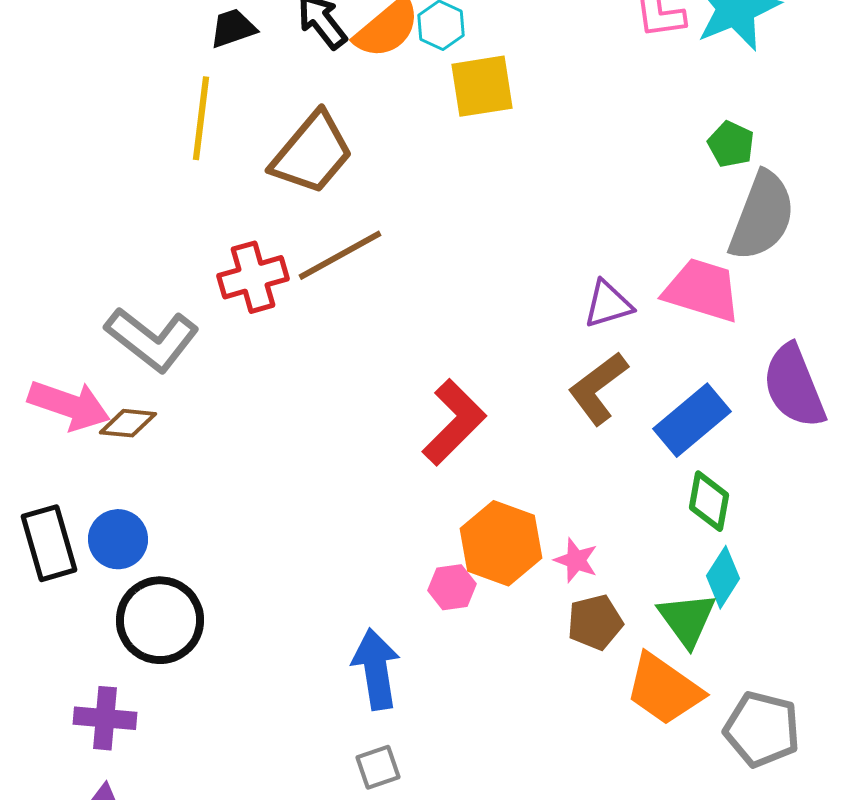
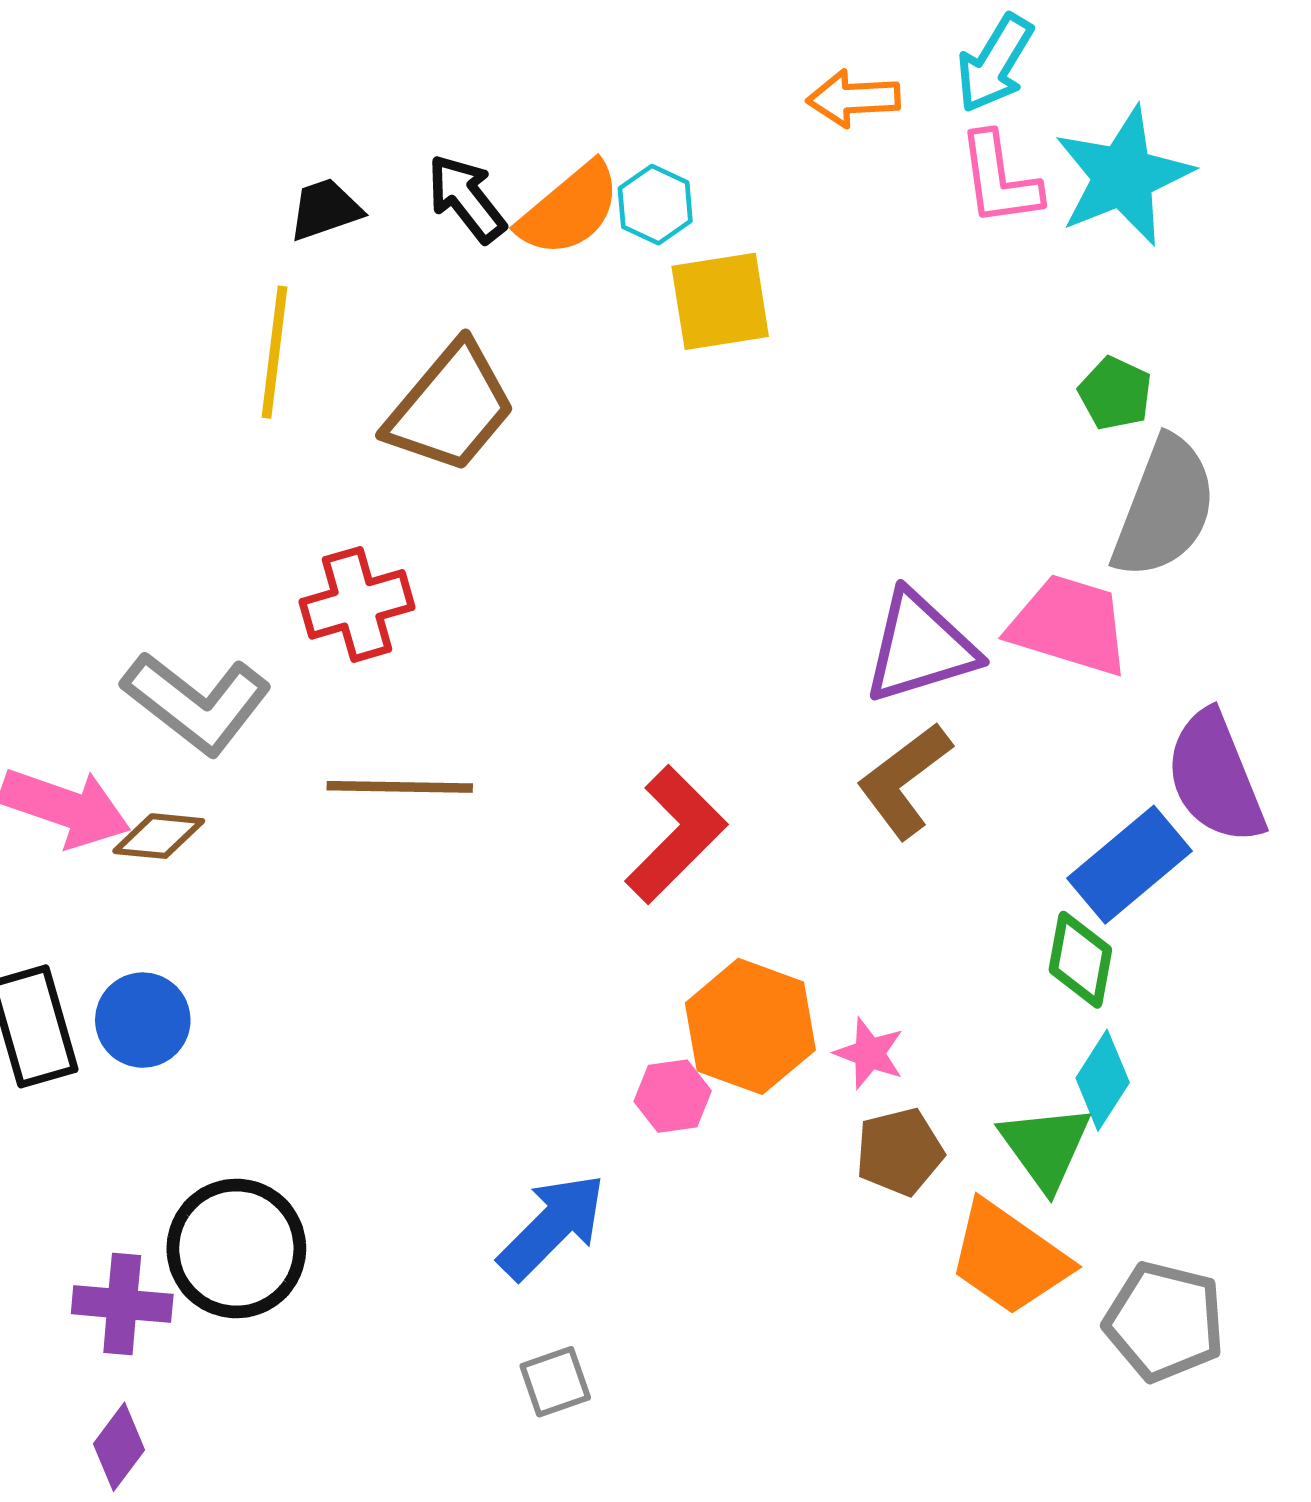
brown line: (340, 255) -> (400, 787), moved, turned 30
purple triangle: (608, 304) -> (920, 647), size x1.5
blue rectangle: (692, 420) -> (1130, 865), moved
black circle: (160, 620) -> (236, 1248), moved
blue arrow: (376, 669) -> (552, 1226), turned 54

